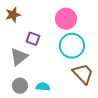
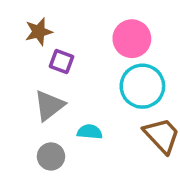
purple square: (33, 39) -> (62, 62), moved
cyan semicircle: (43, 87) -> (90, 132), moved

